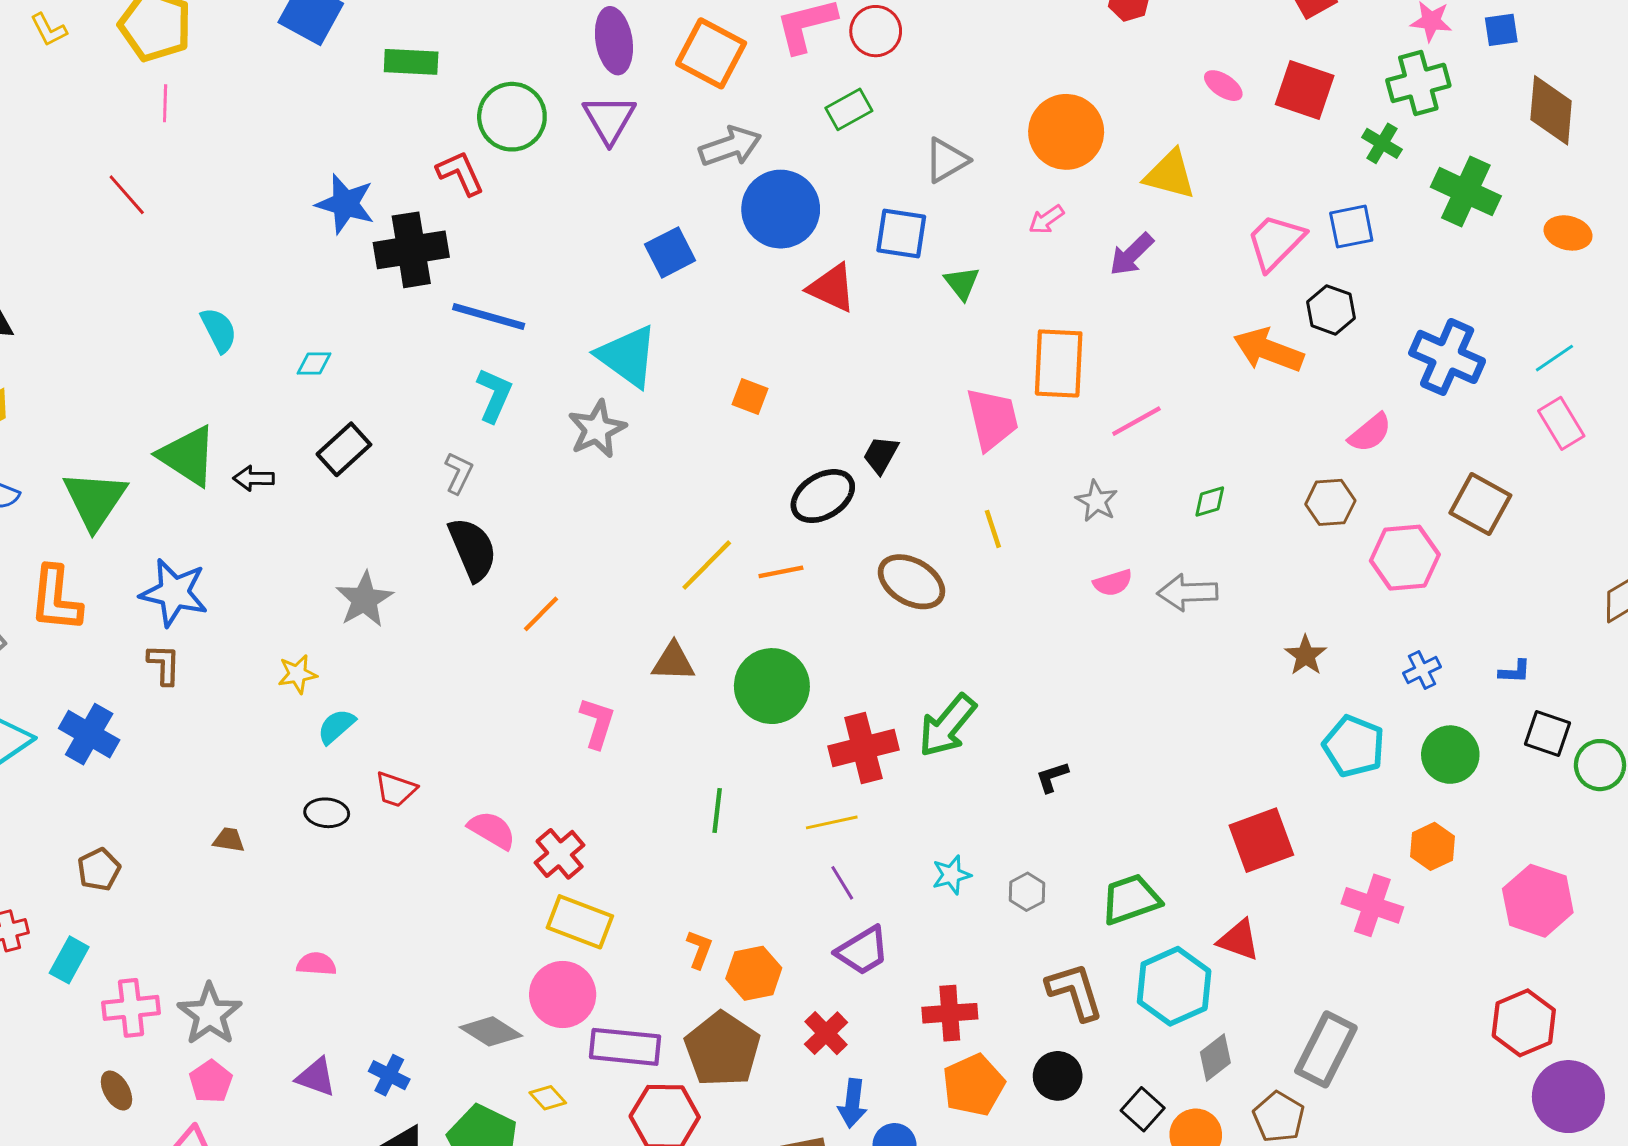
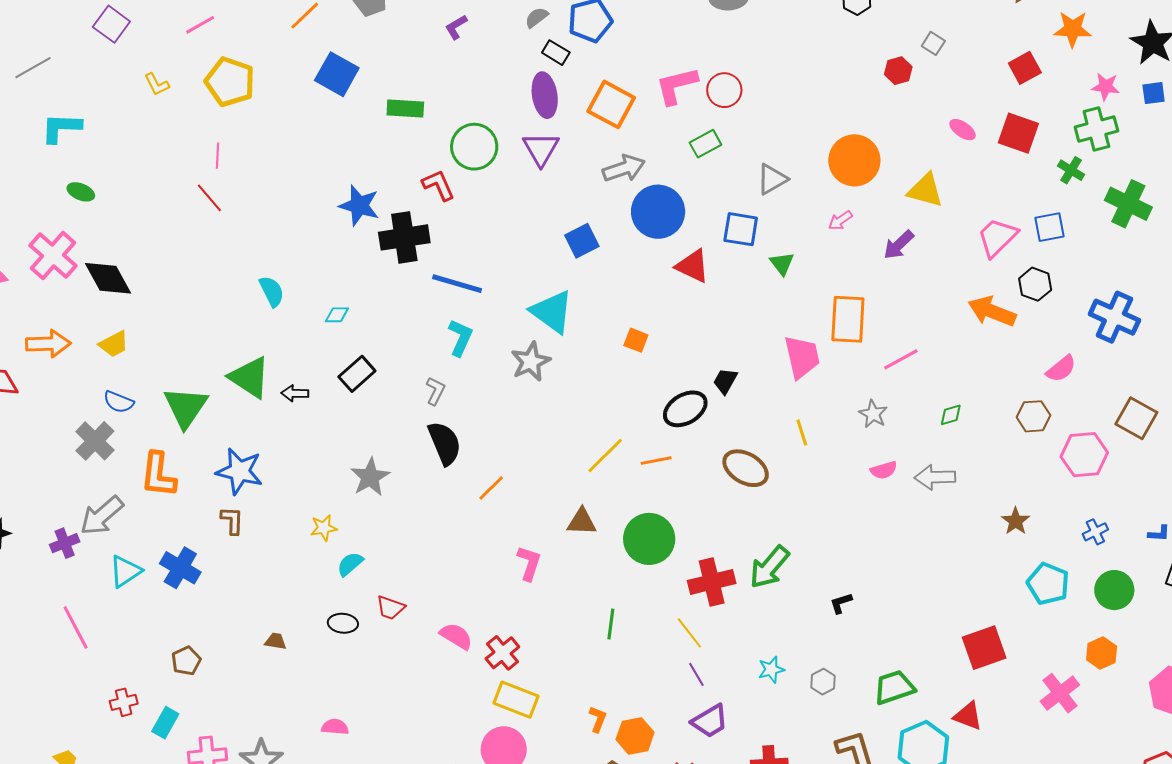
pink line: (165, 103) -> (218, 156), moved
yellow line: (832, 822) -> (689, 633), turned 64
pink cross: (1372, 905) -> (1060, 693), turned 33

